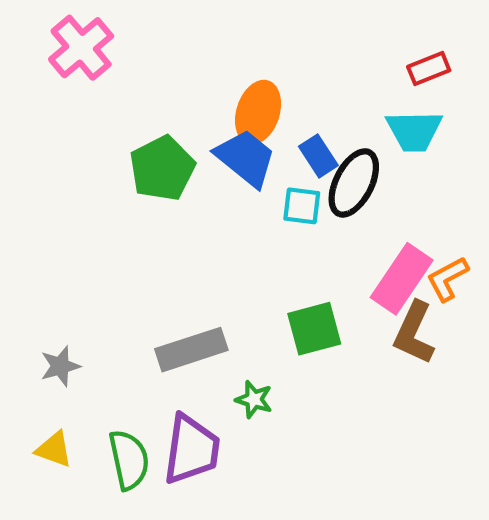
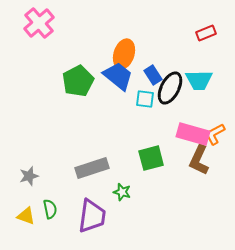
cyan trapezoid: (414, 131) -> (199, 80), moved
pink rectangle: (402, 279) -> (193, 134), turned 72
green semicircle: (129, 460) -> (50, 209), moved, size x0.7

